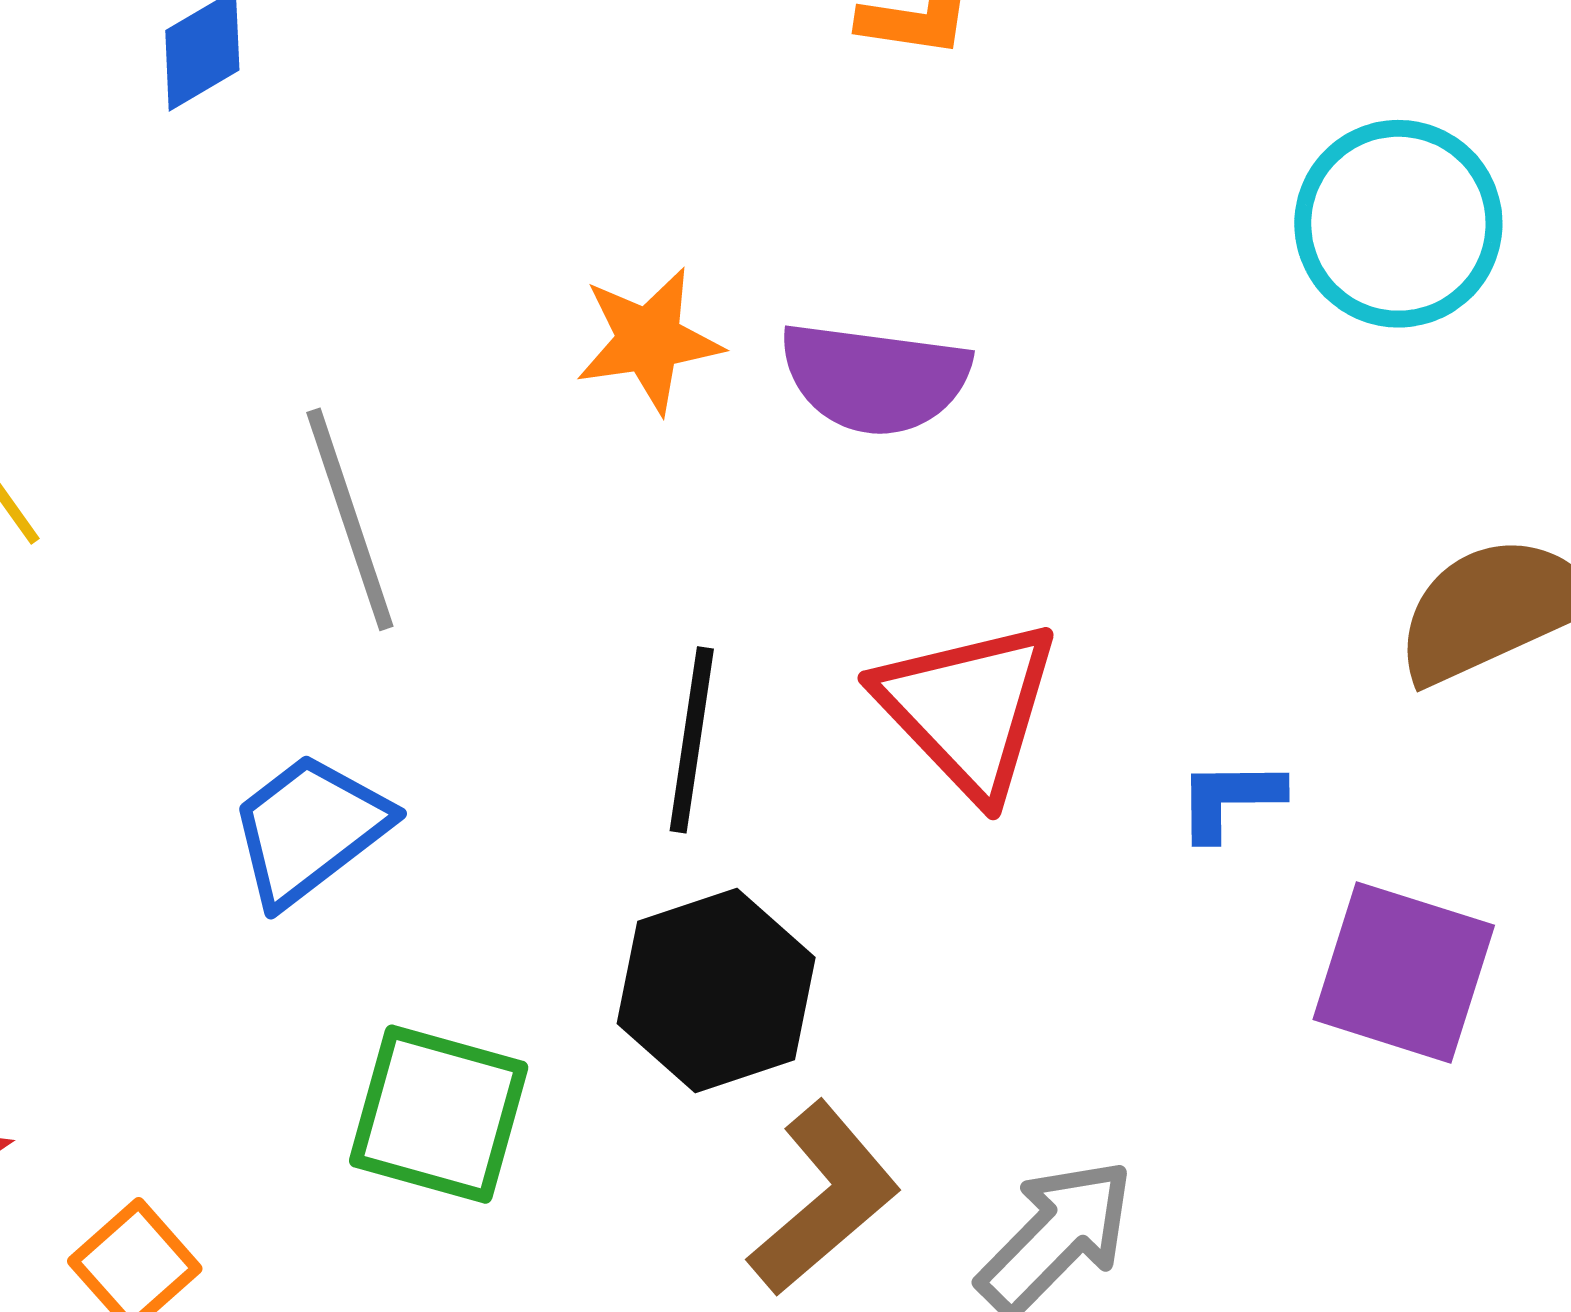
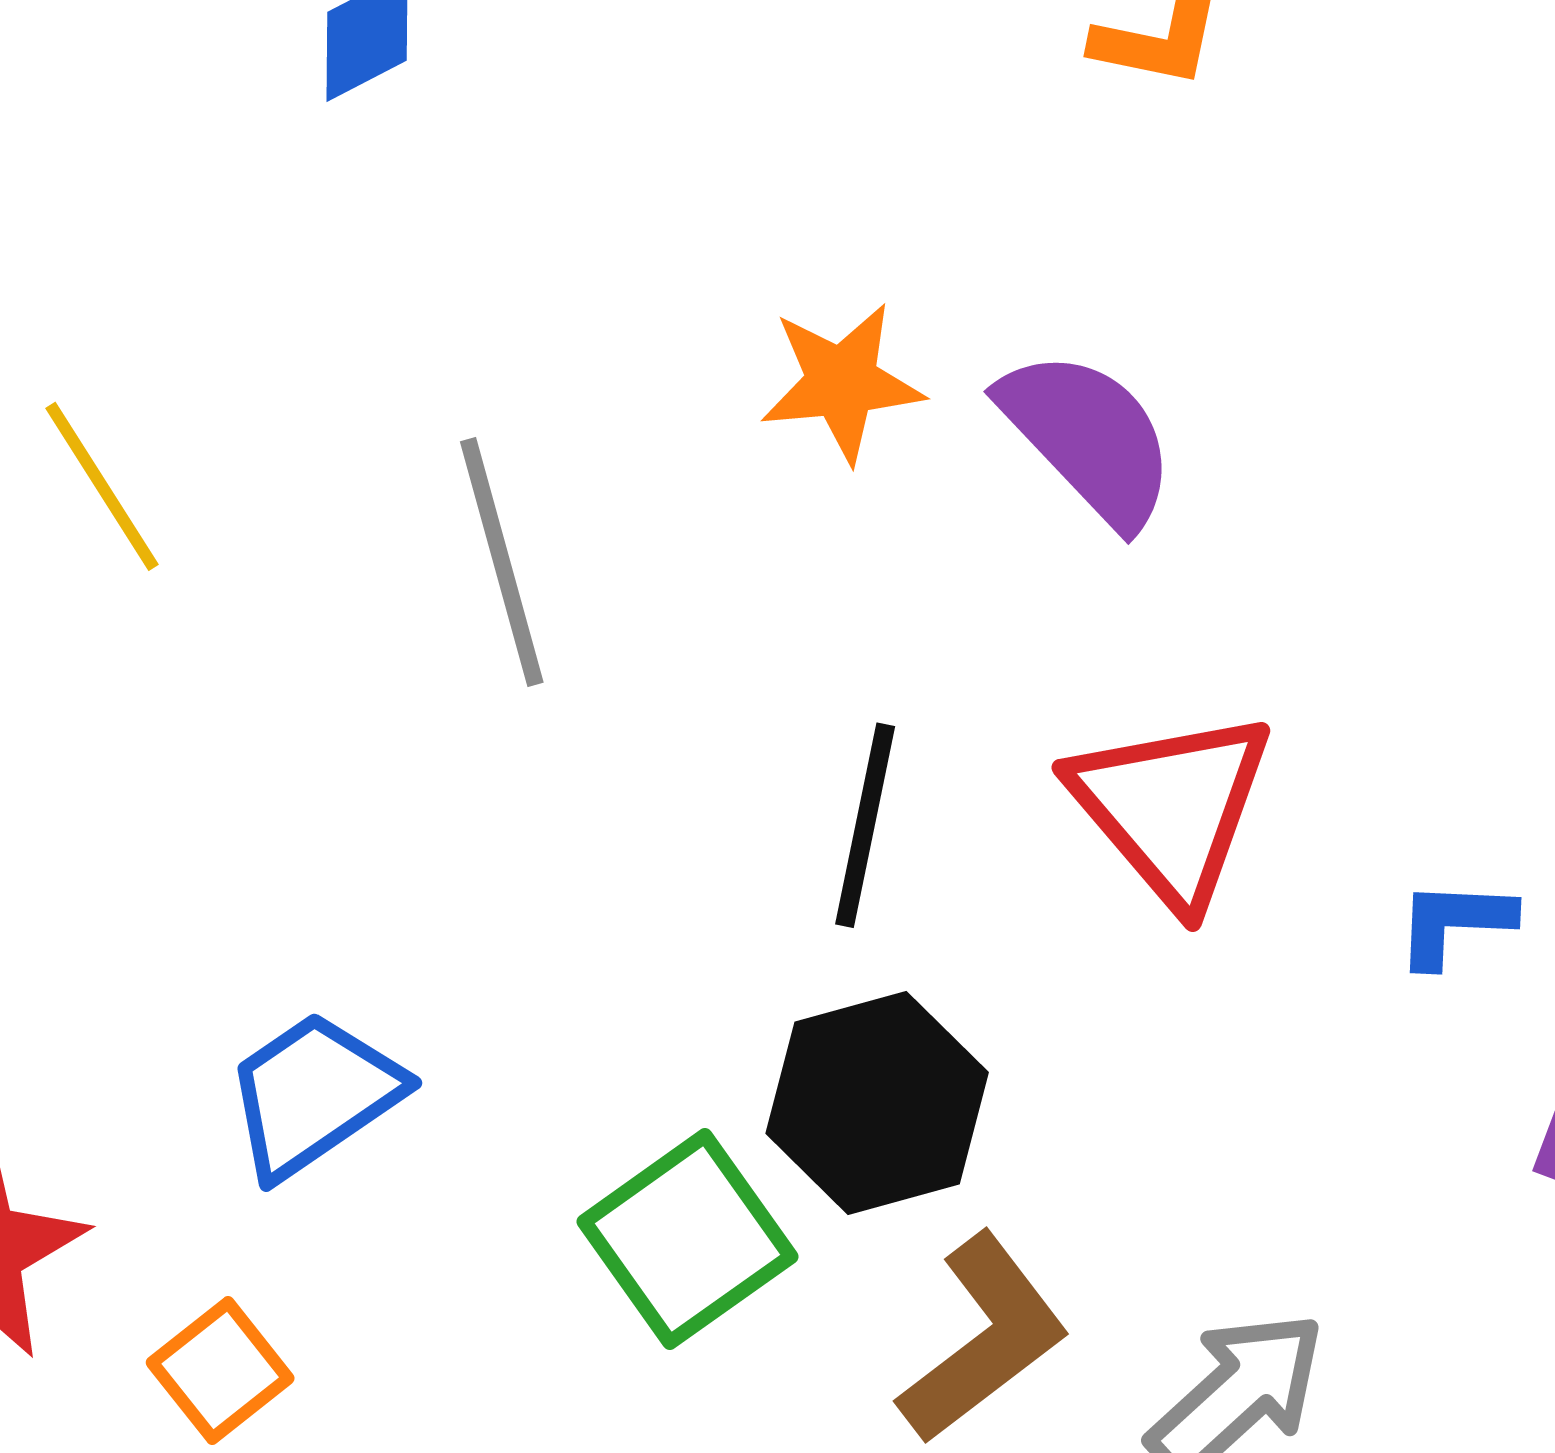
purple semicircle: (875, 378) -> (1088, 438), turned -144
blue trapezoid: (310, 829) -> (314, 1095), moved
green square: (439, 1114) -> (687, 1239), moved, turned 36

